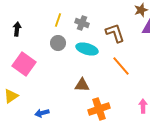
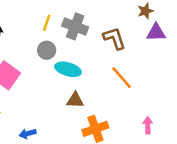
gray cross: (82, 23) -> (75, 26), size x1.5
cyan ellipse: (87, 49) -> (68, 69), moved

